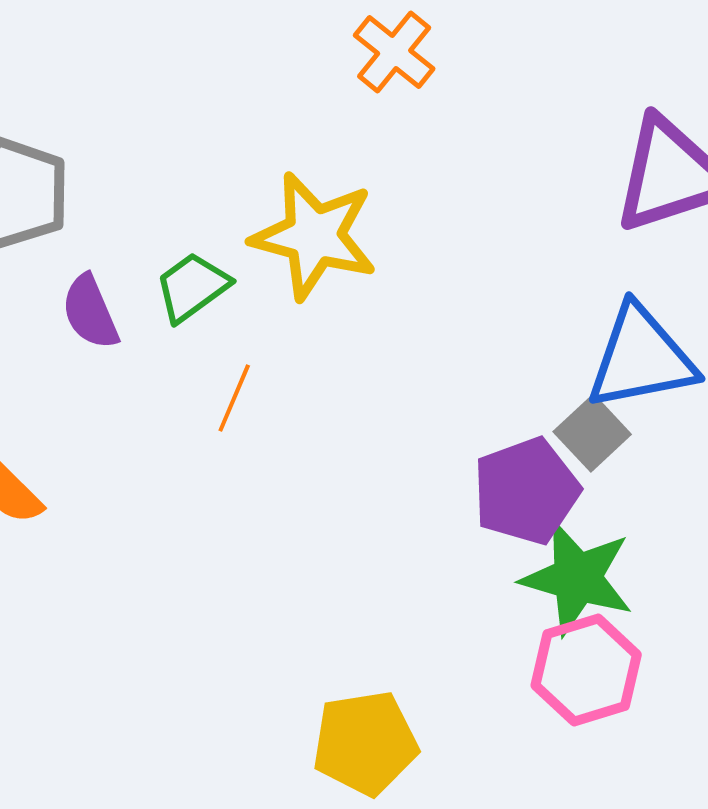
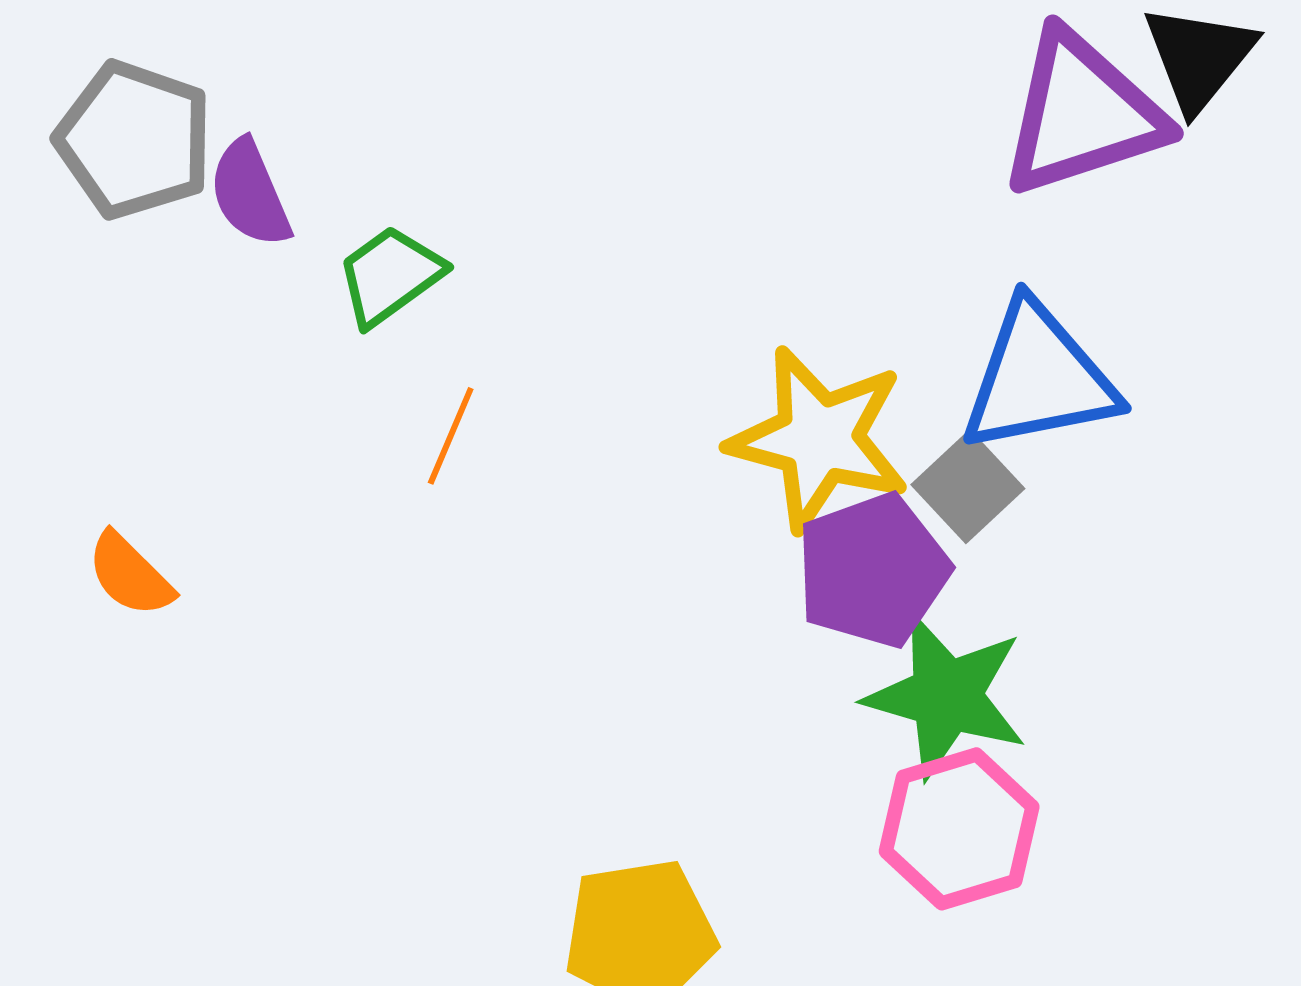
yellow star: (314, 236) -> (819, 439), moved
purple semicircle: (90, 312) -> (250, 193), moved

